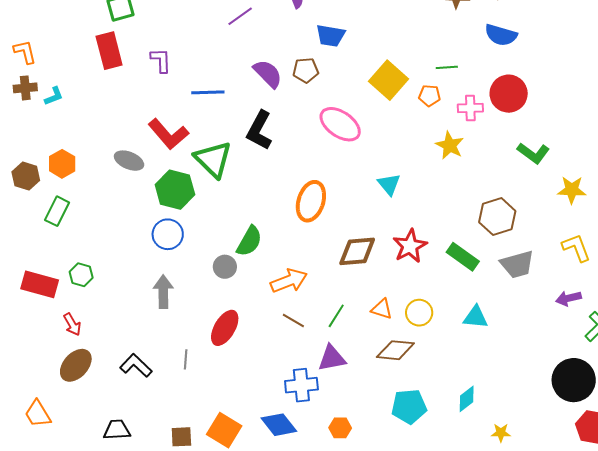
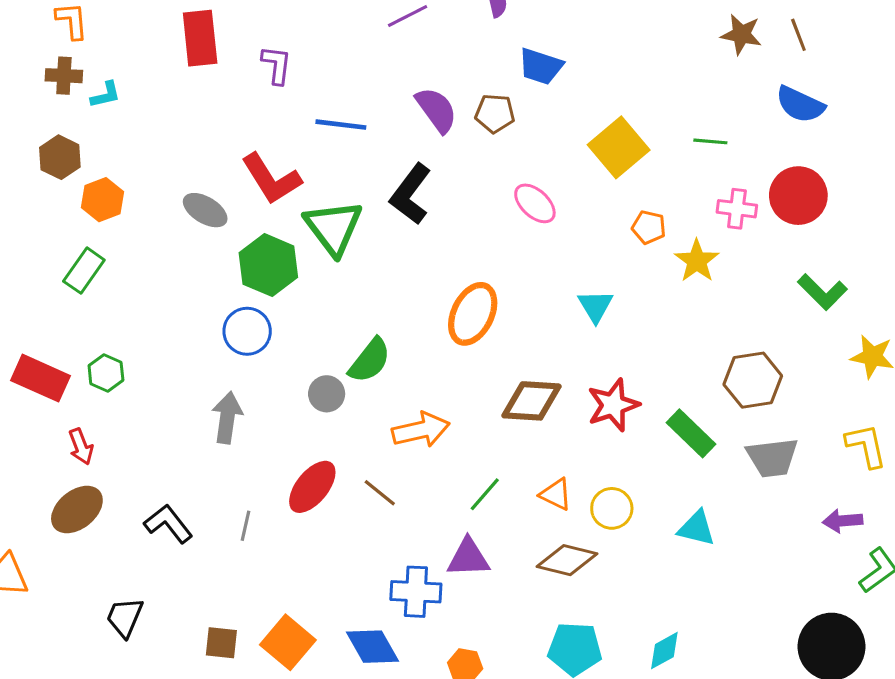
orange pentagon: (430, 96) -> (649, 227), moved
pink ellipse: (340, 124) -> (535, 203), size x0.7
brown hexagon: (26, 176) -> (60, 157), moved
brown line: (293, 321) -> (380, 493), moved
black trapezoid: (117, 430) -> (125, 617), turned -72

